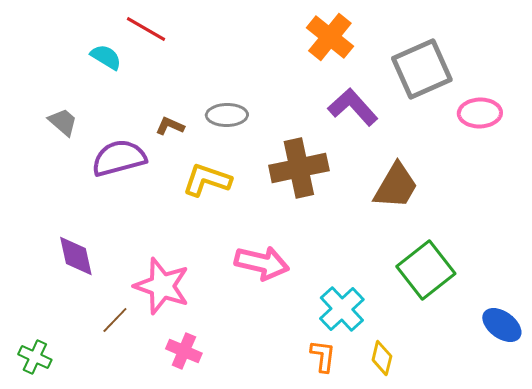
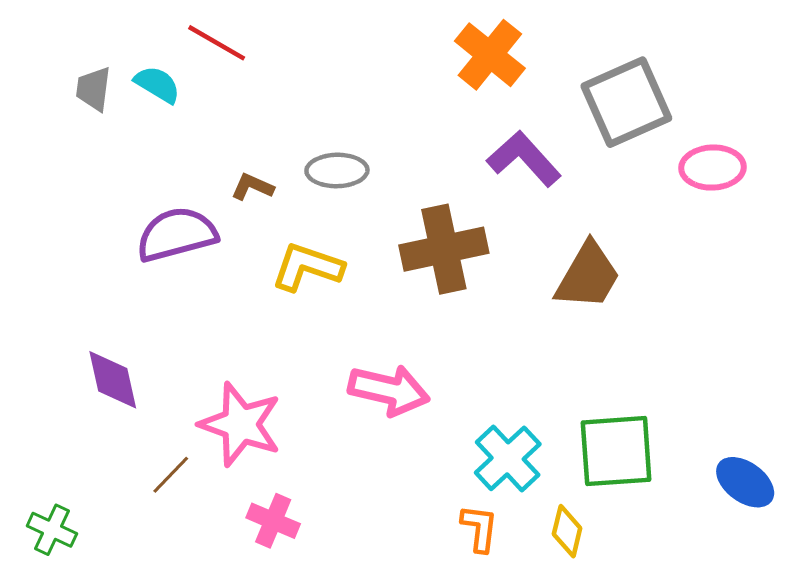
gray trapezoid: (63, 122) -> (94, 89), moved, turned -124
green square: (426, 270) -> (616, 451), moved, turned 34

